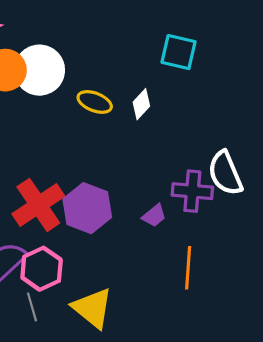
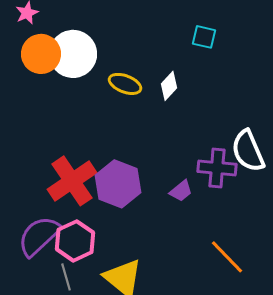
cyan square: (179, 52) -> (204, 37), size x0.7
orange line: (188, 268) -> (227, 257), moved, turned -48

